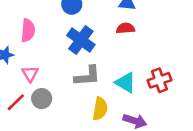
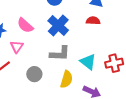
pink semicircle: (28, 30) -> (25, 25), moved, turned 120
gray circle: (42, 99) -> (34, 74), moved

